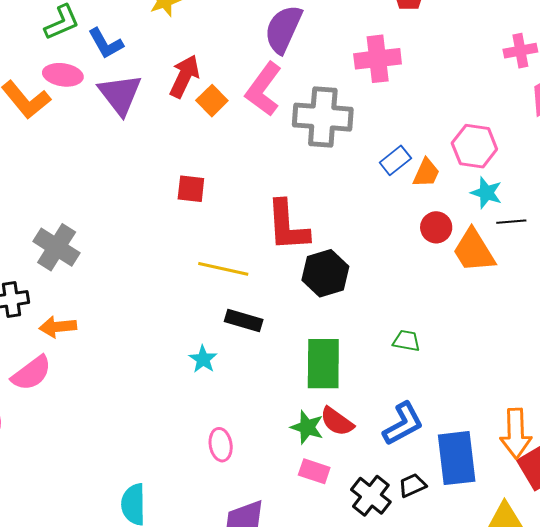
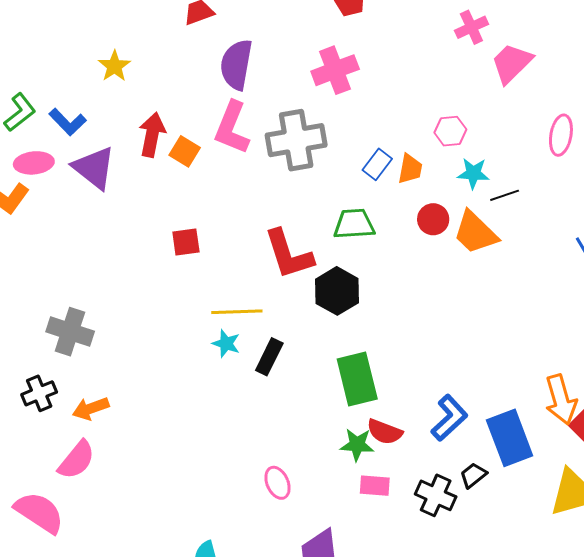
pink hexagon: (474, 146) -> (450, 131), size x0.7
black rectangle: (244, 320) -> (269, 357), turned -66
green trapezoid: (406, 341) -> (354, 224), moved, size x1.5
cyan star: (203, 359) -> (226, 343), moved

